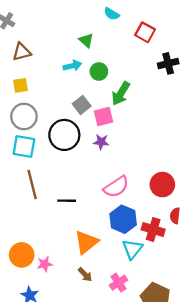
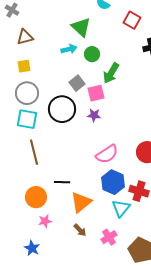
green triangle: (86, 40) -> (81, 27), size x1.5
black line: (67, 201) -> (62, 182), moved
orange circle: (22, 255) -> (36, 197), moved

